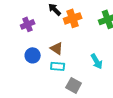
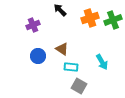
orange cross: (73, 18) -> (90, 18), moved
cyan rectangle: (58, 66) -> (71, 67), moved

